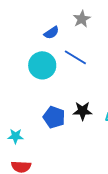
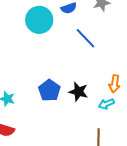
cyan circle: (42, 65) -> (39, 20), moved

